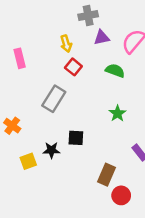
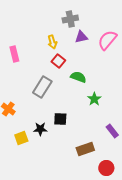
green semicircle: (115, 71) -> (78, 77), moved
brown rectangle: (106, 175) -> (85, 149), turned 48
red circle: (121, 195) -> (106, 168), moved

